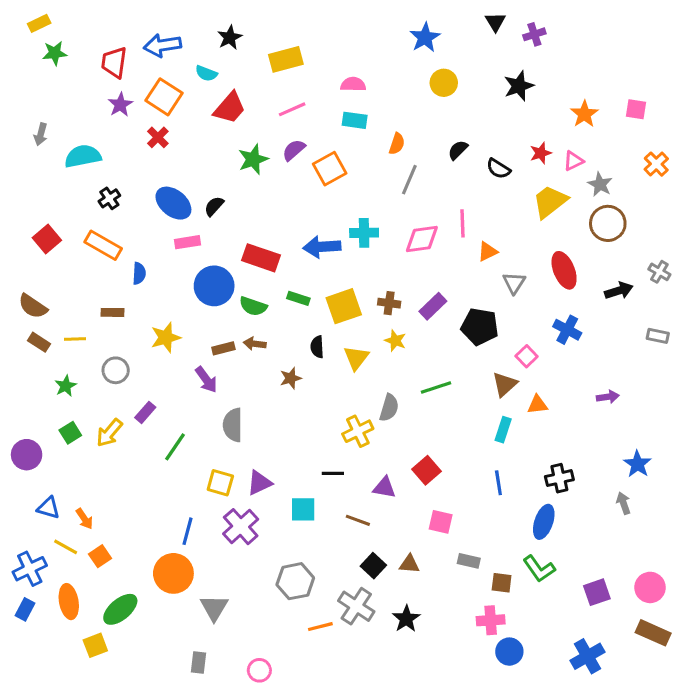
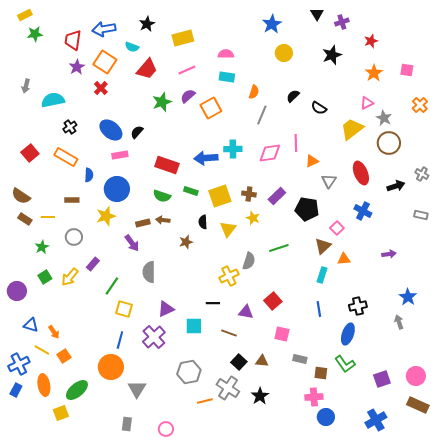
red star: (541, 153) -> (371, 41), moved
blue circle: (214, 286) -> (117, 189), moved
yellow square: (220, 483) -> (124, 309), moved

